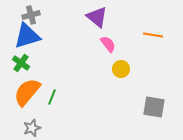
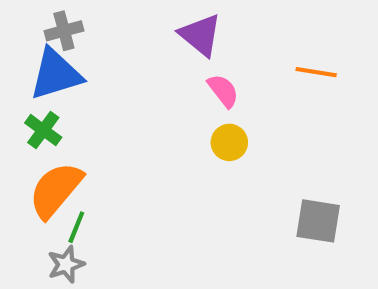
yellow circle: (121, 69) -> (229, 142), moved
green line: (52, 97) -> (76, 227), moved

